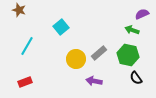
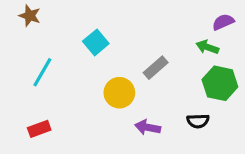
gray rectangle: (99, 53) -> (156, 68), moved
green hexagon: (128, 55) -> (220, 83), moved
black semicircle: (136, 78) -> (198, 121), moved, turned -56

